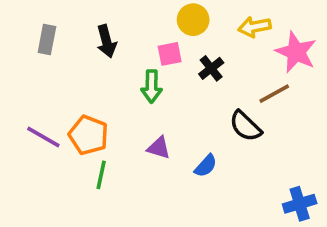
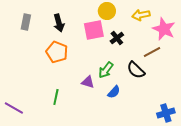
pink square: (170, 54) -> (94, 30), size x1.5
green arrow: (152, 86) -> (106, 70), moved, turned 36
orange pentagon: (88, 135) -> (57, 52), moved
purple line: (43, 137) -> (14, 108), moved

